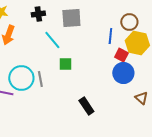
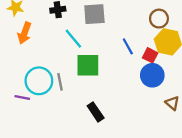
blue line: (110, 36) -> (128, 46), moved, turned -35
green square: (65, 64) -> (88, 65), size x1.6
black rectangle: (86, 106) -> (96, 112), moved

